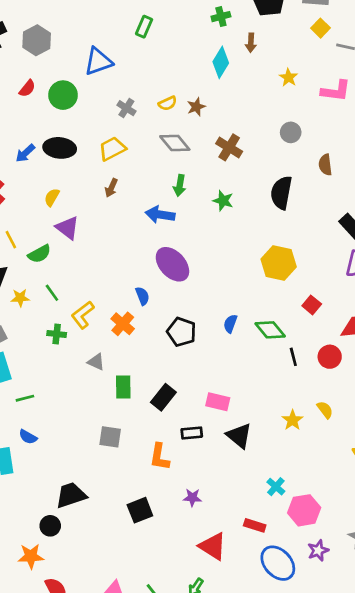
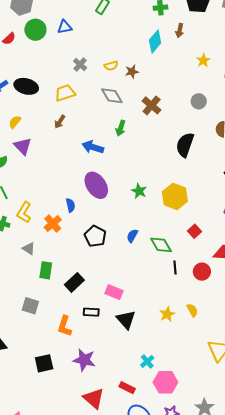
blue triangle: (98, 61) -> (65, 27), size x0.7
green circle: (63, 95) -> (35, 30), moved
green arrow: (180, 185) -> (121, 128), moved
green star: (223, 201) -> (139, 191), moved
yellow L-shape: (83, 315) -> (24, 212), turned -30
purple star: (192, 498) -> (84, 360), size x1.6

